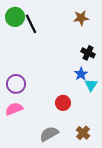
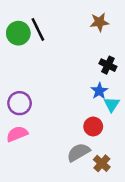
green circle: (15, 17) -> (18, 33), moved
red circle: (63, 103) -> (93, 127), moved
gray semicircle: (49, 134) -> (78, 152), moved

